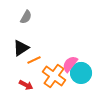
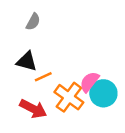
black triangle: (21, 48) -> (27, 61), turned 48
red arrow: (26, 85) -> (33, 109), size x1.5

